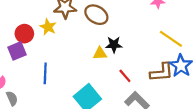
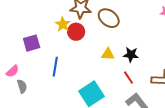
red circle: (24, 34) -> (76, 32), moved
black star: (114, 45) -> (131, 55), moved

